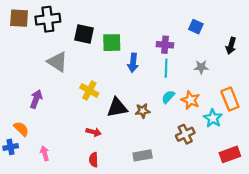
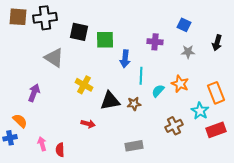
gray star: (201, 67) -> (188, 52), moved
cyan line: (166, 68) -> (141, 76), moved
orange star: (191, 100) -> (180, 84), moved
red rectangle: (230, 154) -> (216, 130), moved
red semicircle: (94, 160) -> (60, 150), moved

